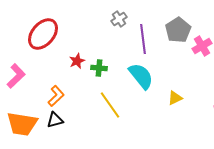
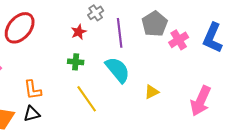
red star: (77, 61) -> (79, 32), moved
orange L-shape: (56, 96) -> (33, 90), turned 125

